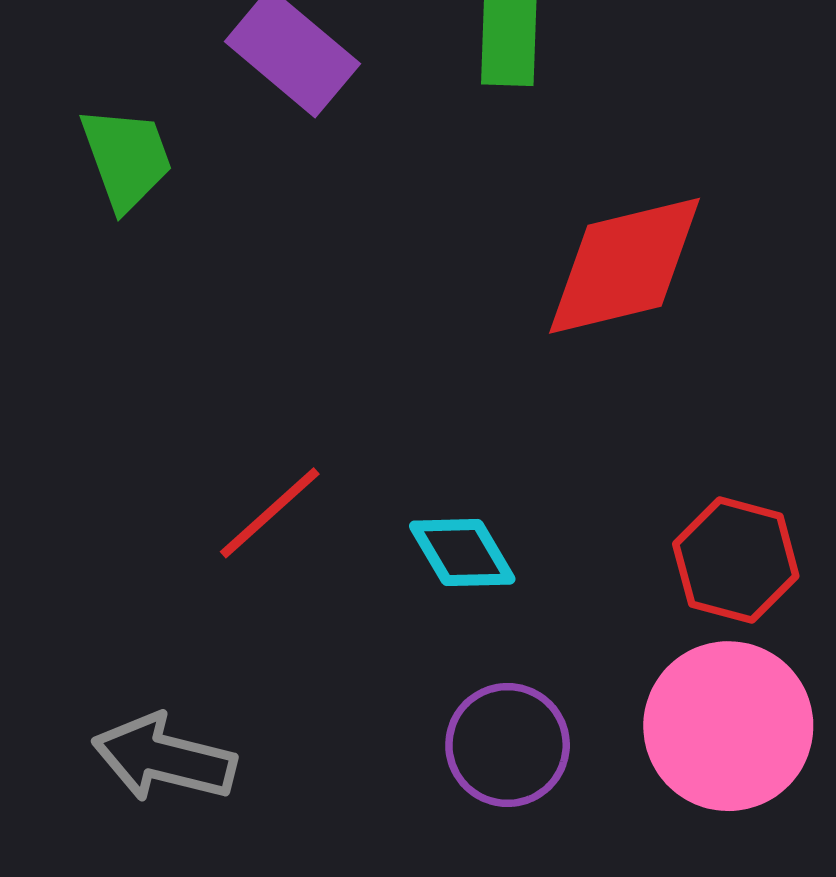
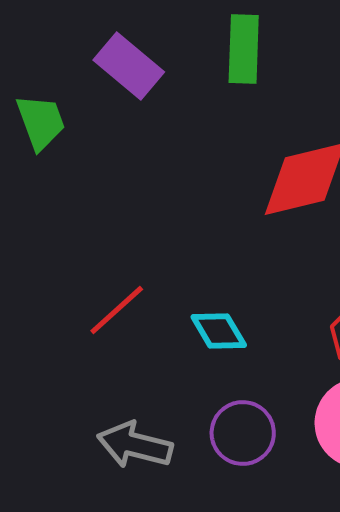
gray arrow: (164, 758) -> (135, 445), moved

